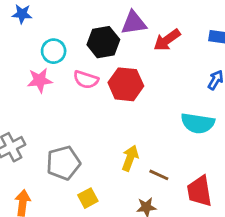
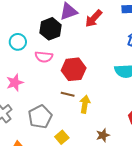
pink star: (40, 80) -> (15, 83), moved
red hexagon: (126, 84) -> (74, 69), moved
brown line: (159, 175) -> (68, 94), moved

